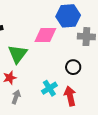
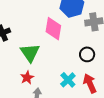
pink diamond: (45, 35) -> (53, 29), turned -70

